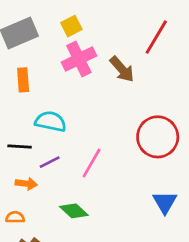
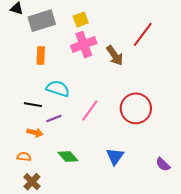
pink line: (92, 163) -> (90, 110), moved
blue triangle: (165, 202) -> (115, 156), moved

